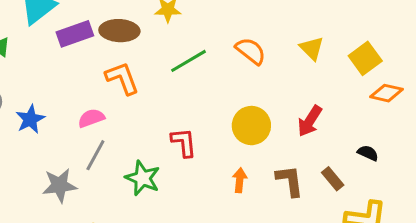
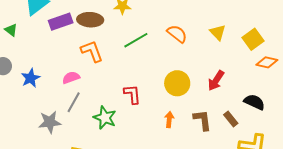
black semicircle: (368, 153) -> (254, 102), size x1.5

